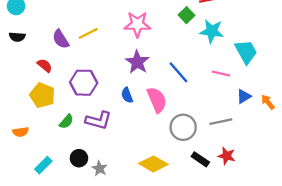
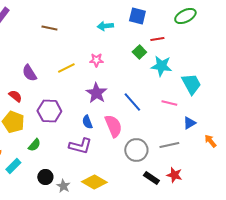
pink star: (137, 24) -> (96, 60), size x0.6
yellow line: (88, 33) -> (66, 68), moved
orange arrow: (268, 102) -> (210, 141), moved
purple L-shape: (98, 120) -> (80, 146), moved
yellow diamond: (153, 164) -> (94, 182), moved
cyan rectangle: (43, 165) -> (13, 166), moved

